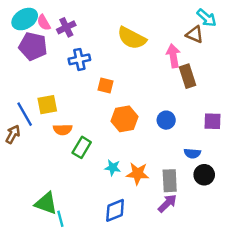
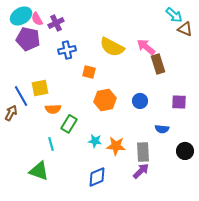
brown triangle: (195, 34) -> (185, 29), moved
yellow semicircle: (132, 38) -> (112, 47), moved
pink arrow: (173, 56) -> (146, 47), turned -42
black circle: (204, 175) -> (185, 151), moved
cyan line: (60, 219) -> (51, 144), moved

